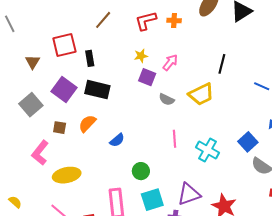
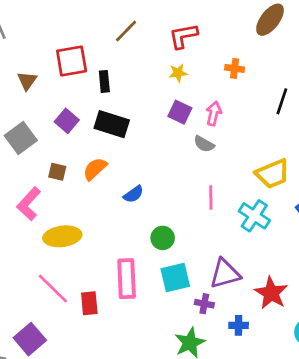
orange cross: (174, 21) -> (235, 68), moved
yellow star: (141, 56) -> (178, 73), moved
pink arrow: (170, 63) -> (214, 113), moved, turned -30
purple square: (64, 90) -> (67, 121), size x0.7
yellow trapezoid: (201, 94) -> (273, 174), moved

